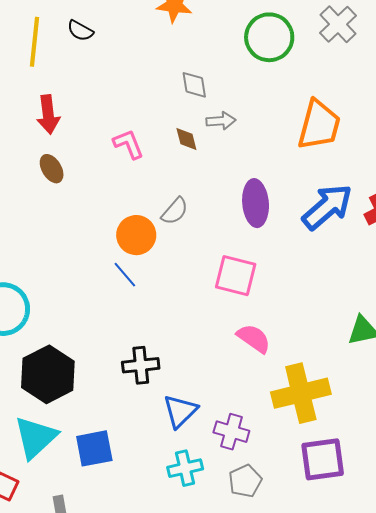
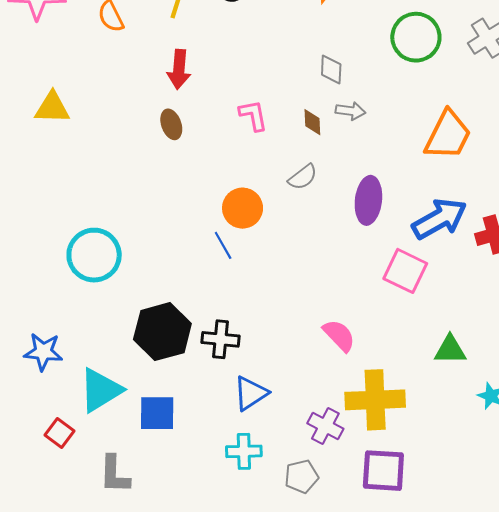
gray semicircle: (175, 211) -> (303, 177), moved
pink square: (236, 276) -> (405, 271), moved
black hexagon: (48, 374) -> (162, 332), moved
purple cross: (231, 432) -> (325, 426), moved

